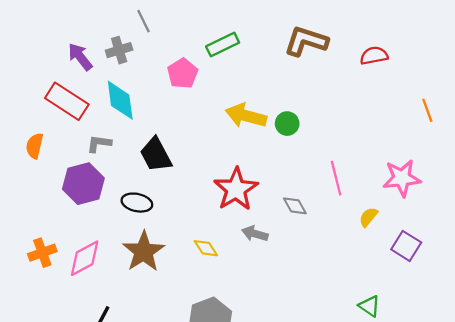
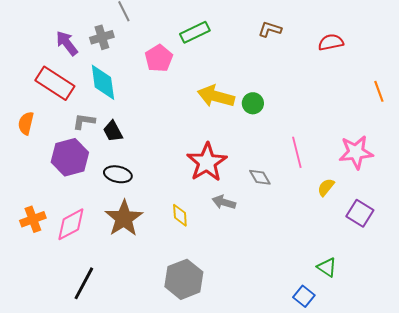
brown L-shape: (306, 41) -> (270, 29), size x0.6
black trapezoid: (156, 155) -> (113, 131), moved, size x0.7
yellow diamond: (206, 248) -> (180, 215), turned 30

